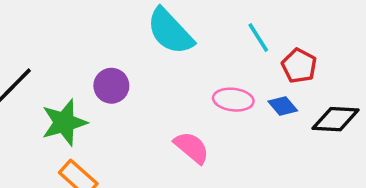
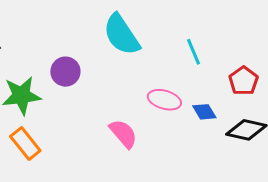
red pentagon: (299, 66) -> (243, 81), moved

